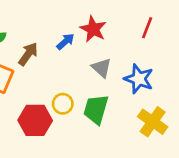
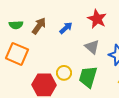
red star: (93, 29) -> (97, 19), moved
brown arrow: (28, 54) -> (39, 26), moved

